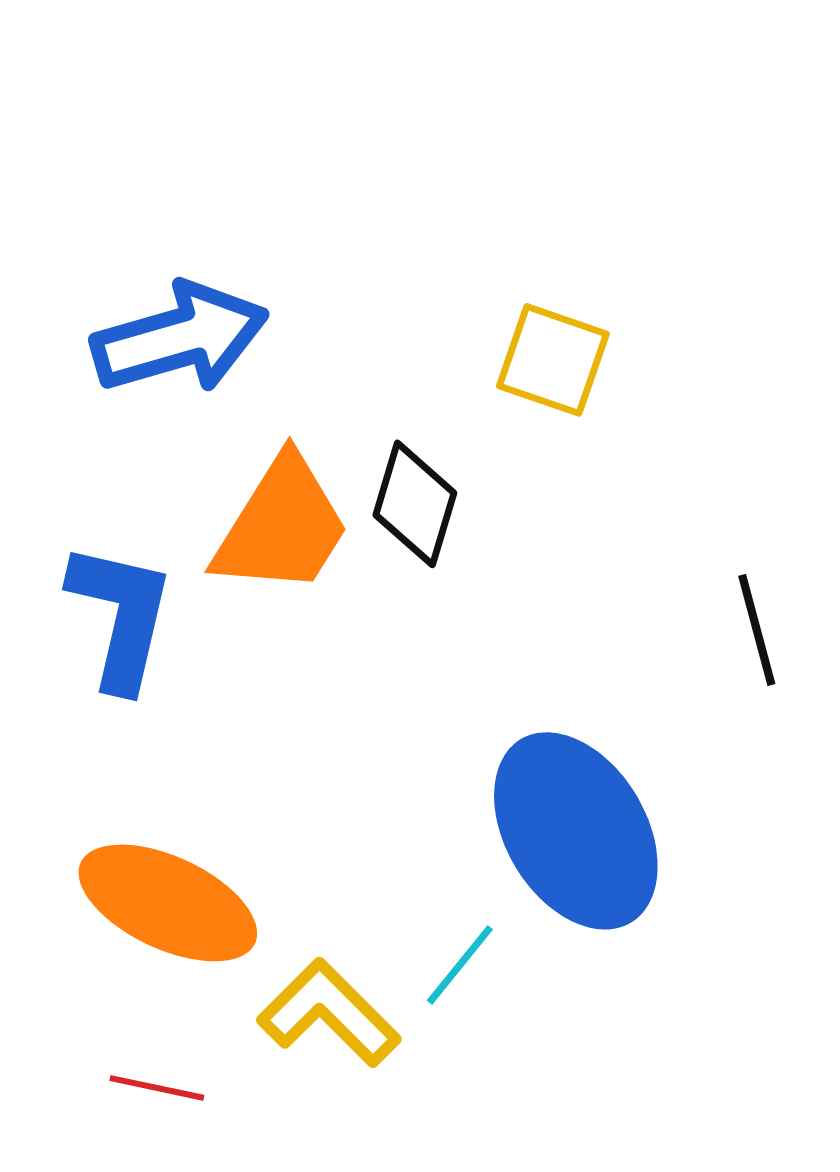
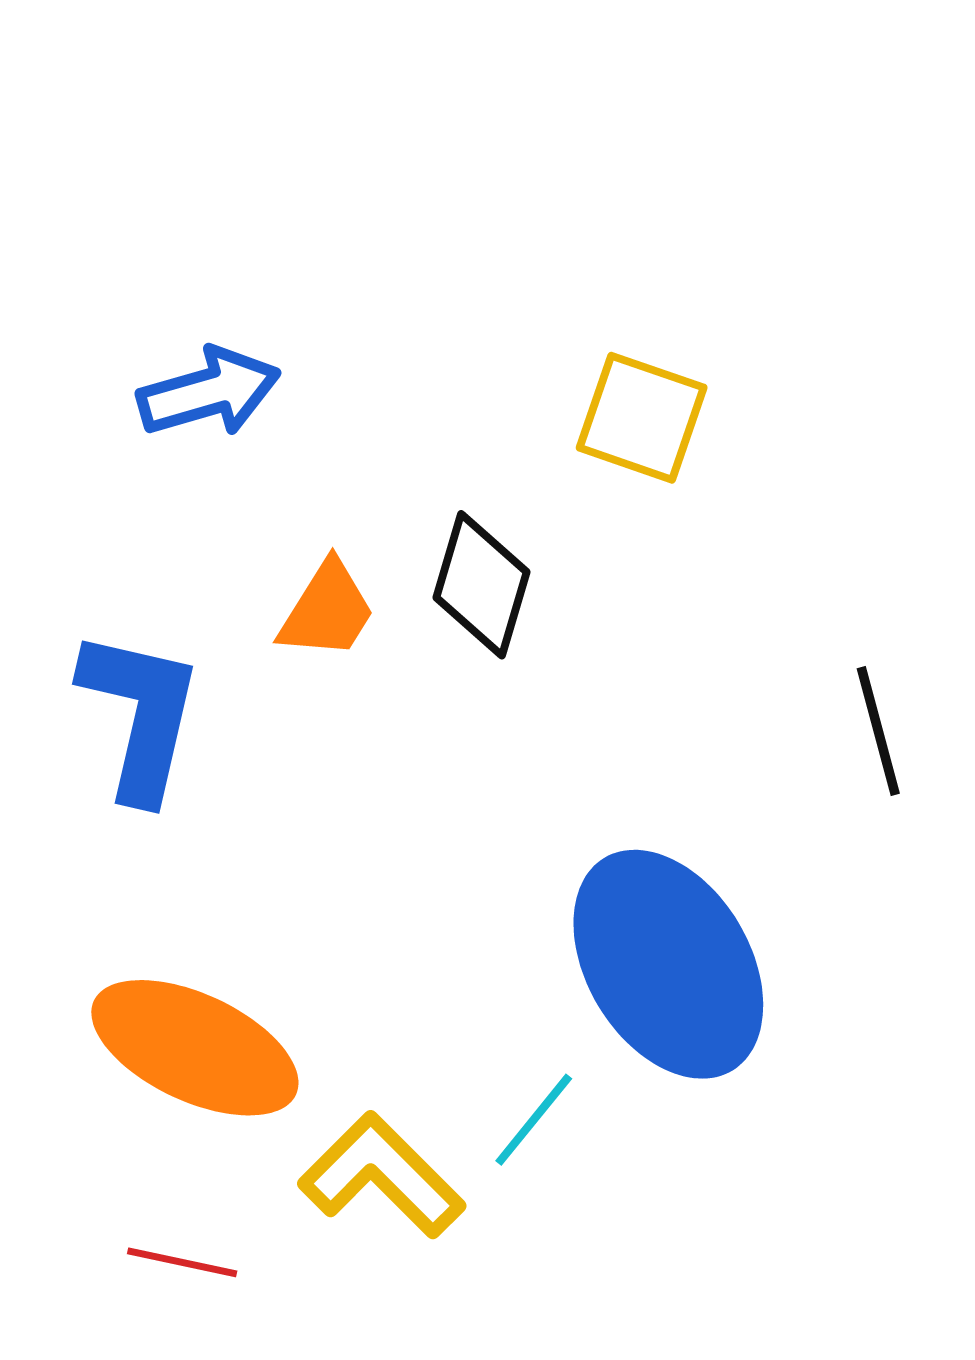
blue arrow: (180, 338) -> (209, 392), size x0.7
orange trapezoid: (282, 526) -> (327, 610), size x0.6

